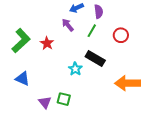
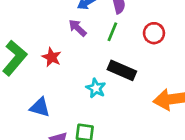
blue triangle: (22, 79) -> (40, 107), moved

